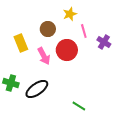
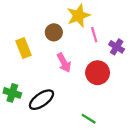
yellow star: (70, 14) -> (78, 16), size x1.5
red circle: (67, 50) -> (98, 73), moved
pink arrow: (44, 56) -> (64, 63), moved

